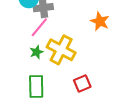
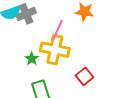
pink line: (39, 27) -> (57, 30), moved

